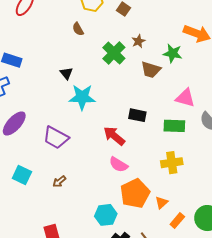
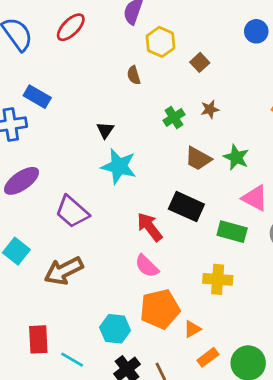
green cross: (114, 53) -> (174, 117), size x0.7
green star: (173, 53) -> (236, 157), moved
brown trapezoid: (151, 70) -> (198, 159), moved
black rectangle: (137, 115) -> (186, 207), size x1.4
brown arrow: (59, 181) -> (64, 271), size x2.0

